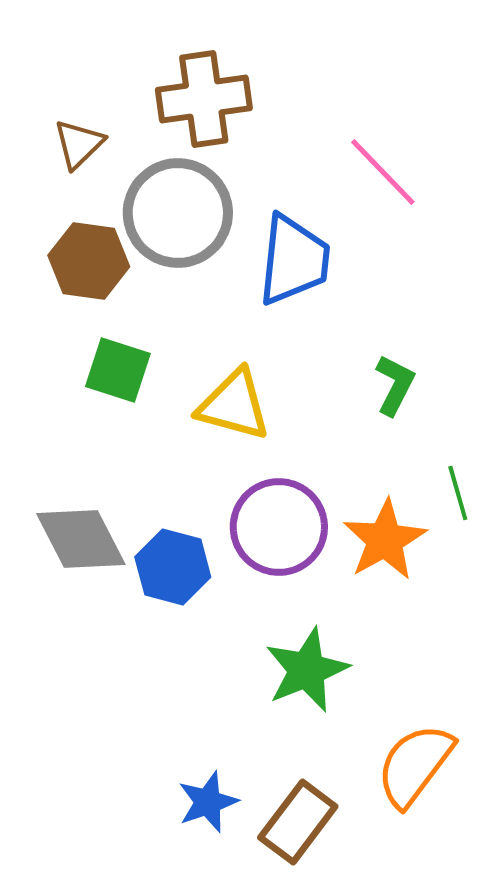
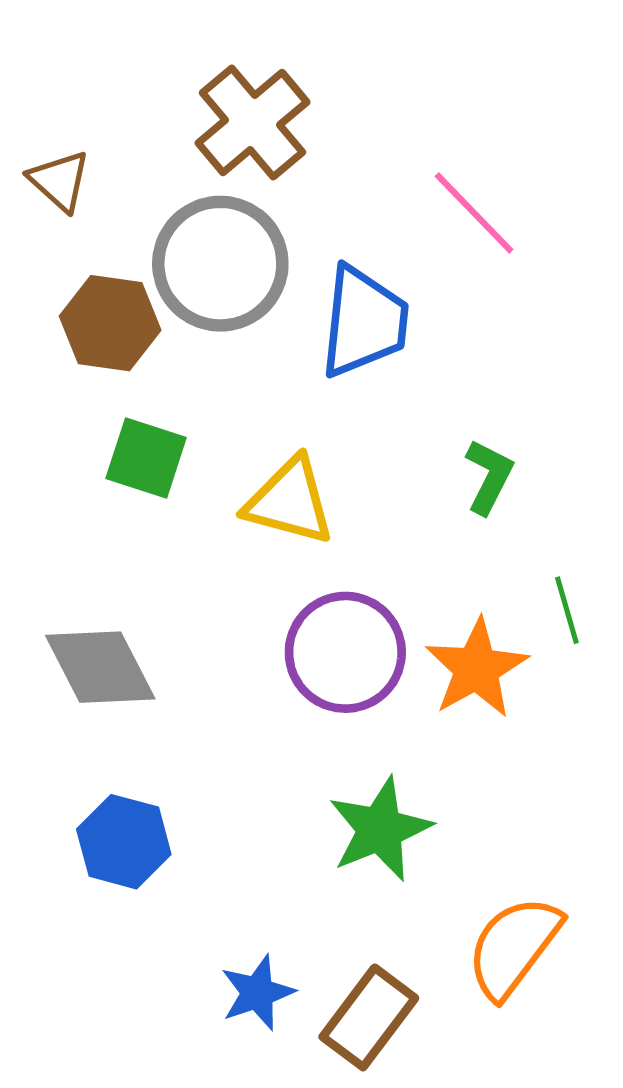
brown cross: (204, 99) -> (253, 123), turned -32
brown triangle: (79, 144) -> (59, 181), moved, turned -34
blue hexagon: (173, 567) -> (124, 842), moved

